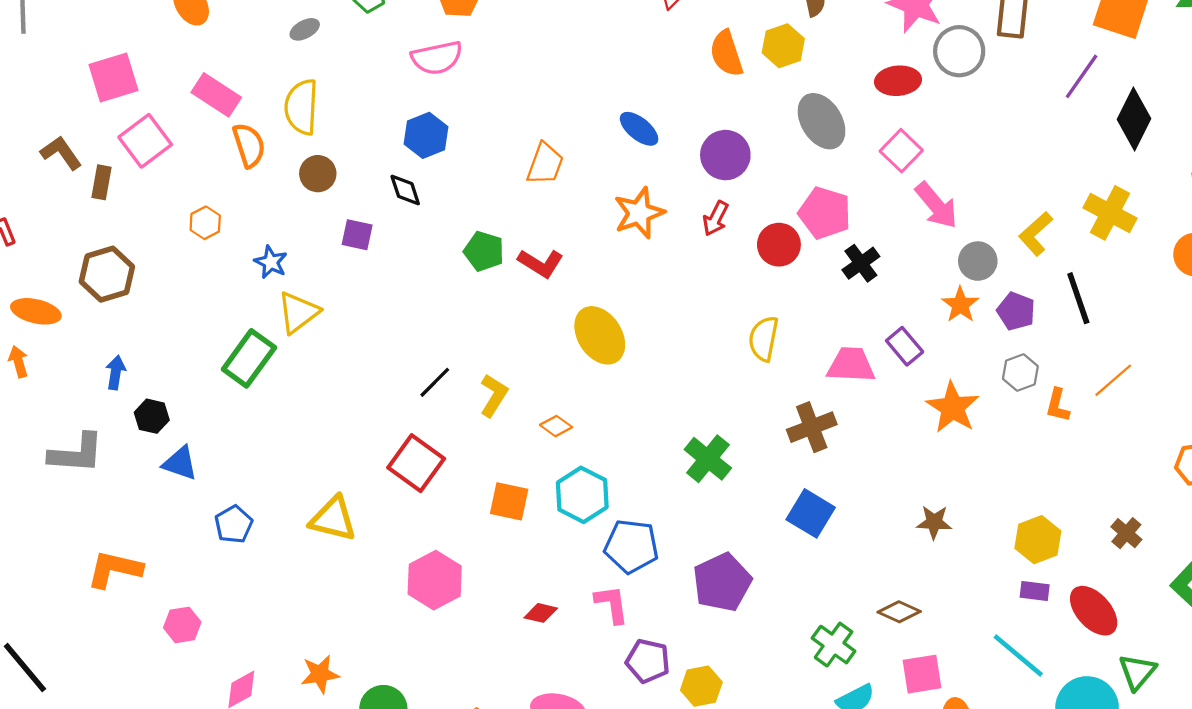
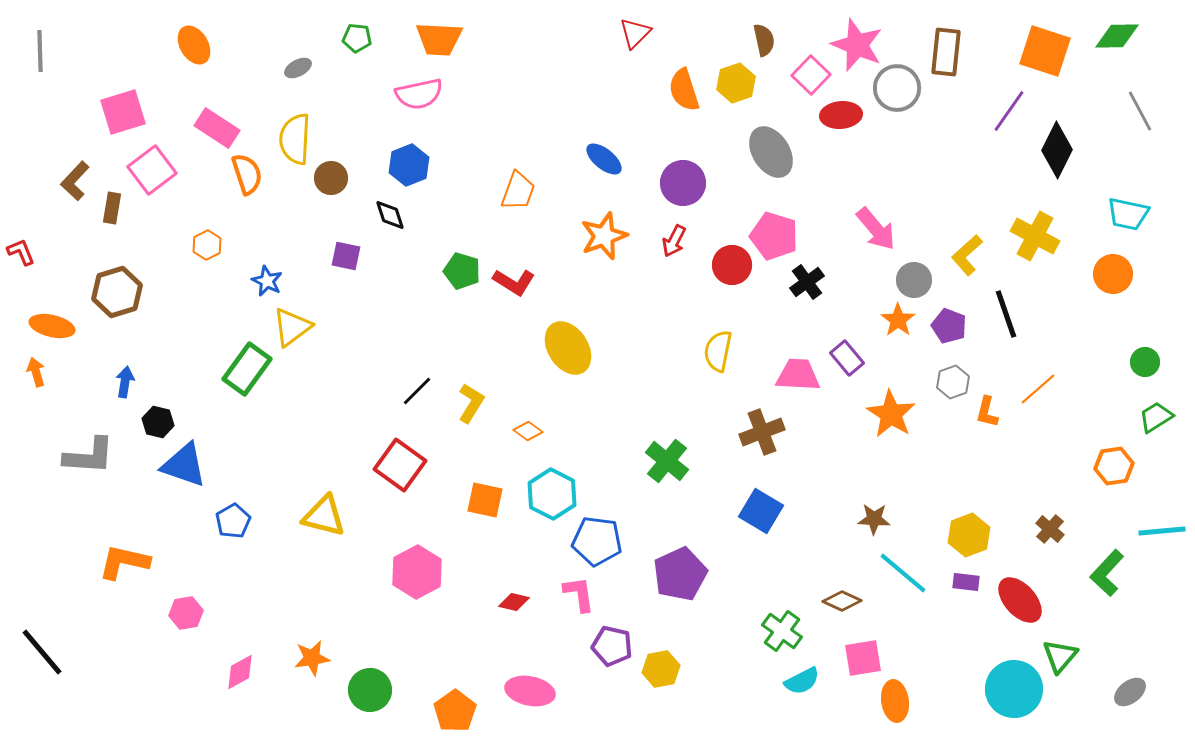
pink square: (901, 151) -> (811, 75), moved
brown L-shape: (61, 153) -> (75, 181), turned -102
brown circle: (318, 174) -> (331, 178), moved
blue triangle: (180, 463) -> (184, 465), size x1.4
cyan line: (1018, 655) -> (903, 573), moved

